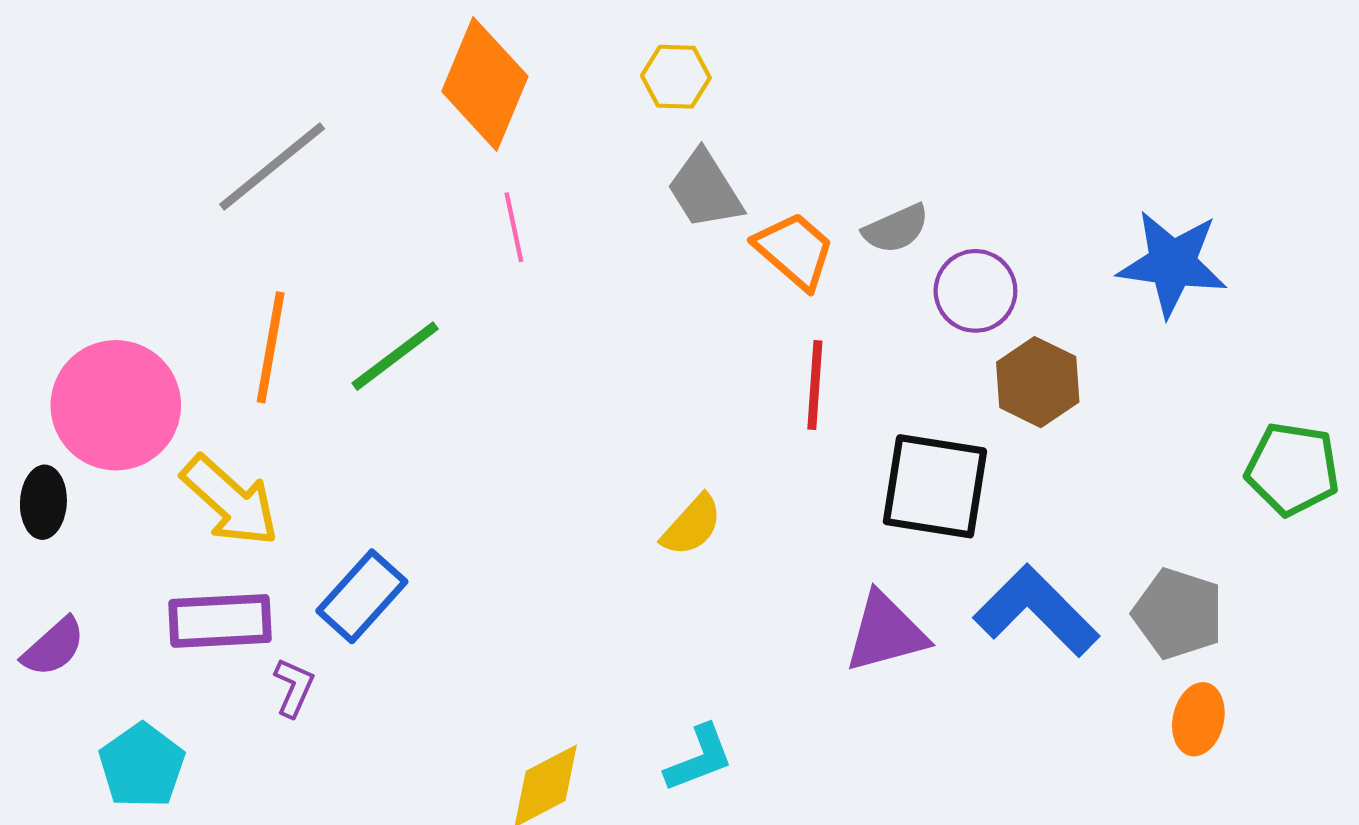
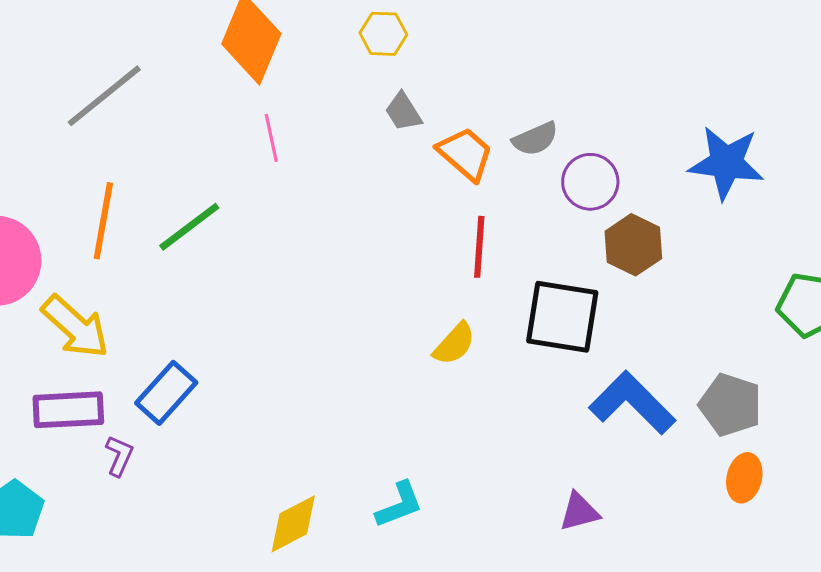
gray trapezoid: (705, 190) -> (403, 112), size x0.7
yellow semicircle: (692, 525) -> (454, 344), moved
purple triangle: (886, 632) -> (579, 512), moved, size x0.7

